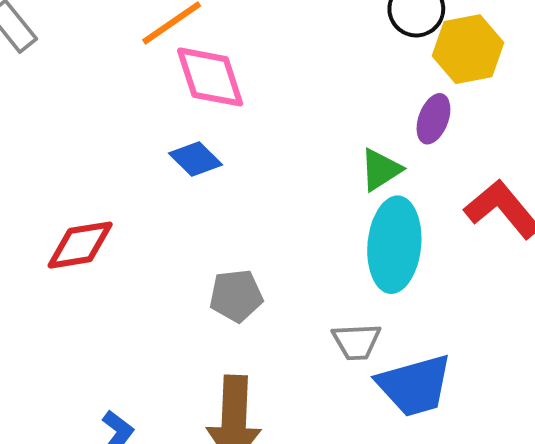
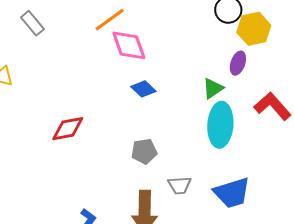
blue diamond: (196, 159) -> (143, 89), moved
gray trapezoid: (356, 342) -> (180, 185), moved

